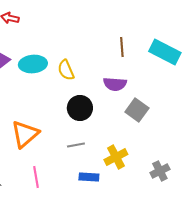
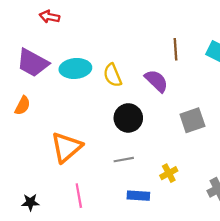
purple semicircle: (115, 84) -> (156, 81), moved, turned -140
gray square: (137, 110) -> (192, 120), turned 35
yellow cross: (116, 157) -> (169, 173), size x0.7

